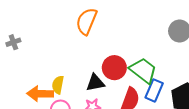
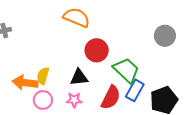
orange semicircle: (87, 21) -> (77, 18), turned 84
red circle: (114, 68) -> (97, 50), moved

